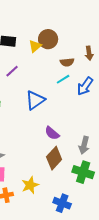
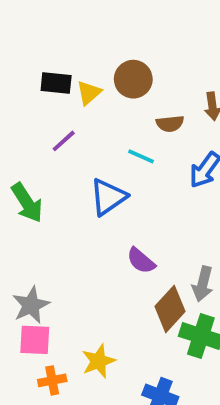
yellow triangle: (35, 46) -> (89, 93), moved
cyan line: (63, 79) -> (141, 156), moved, turned 56
brown diamond: (54, 158) -> (170, 309), moved

